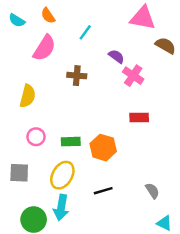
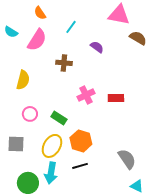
cyan semicircle: (17, 20) -> (11, 32), moved
pink cross: (133, 76) -> (86, 95), moved, turned 30
green rectangle: (71, 142) -> (59, 118), turned 35
orange hexagon: (103, 148) -> (81, 141), moved
black line: (103, 191) -> (80, 166), moved
gray semicircle: (152, 191) -> (127, 159), size x1.5

